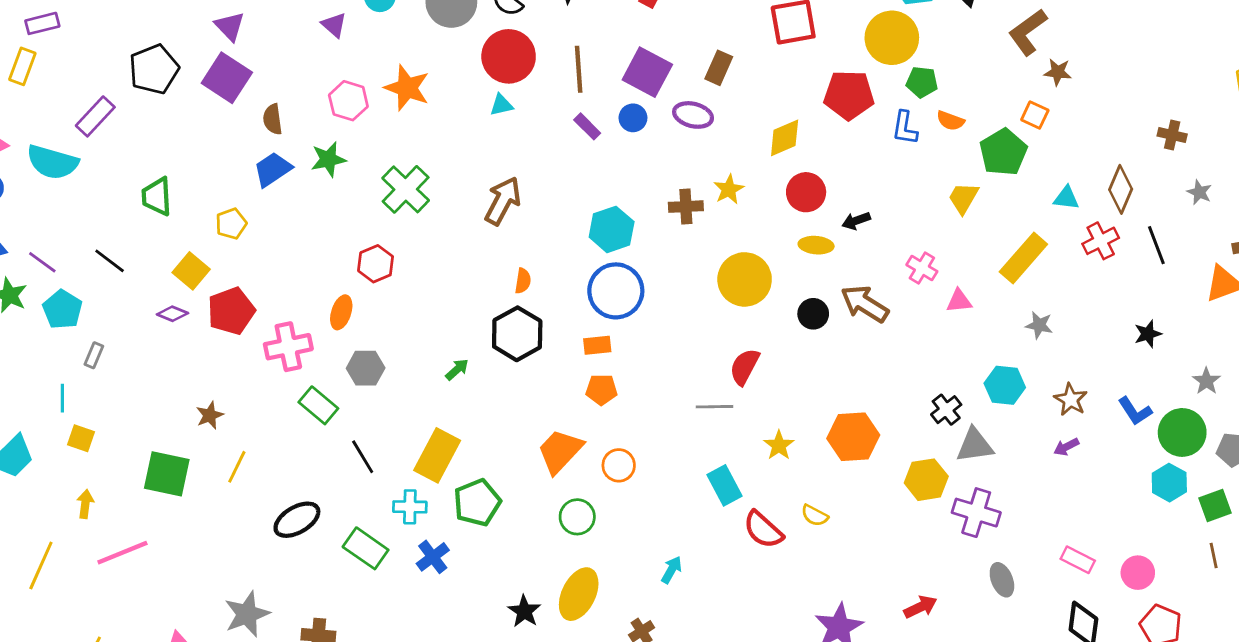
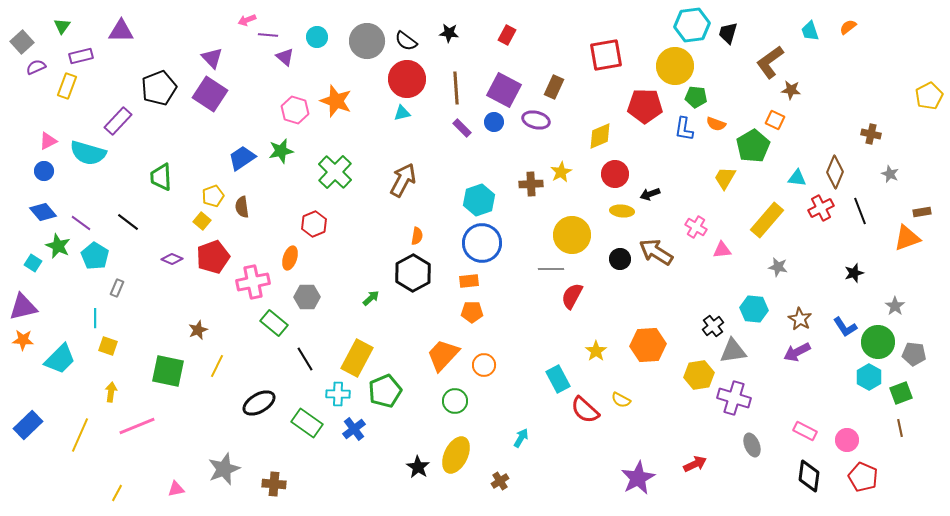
brown semicircle: (273, 119) -> (242, 207), moved
yellow square: (191, 271) -> (202, 221), moved, size x0.7
gray line: (715, 407) -> (551, 269), moved
purple arrow: (1066, 447) -> (797, 352), size x1.5

